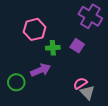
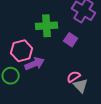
pink hexagon: (35, 29) -> (22, 51), moved
green cross: (53, 48) -> (47, 26), moved, size x1.5

